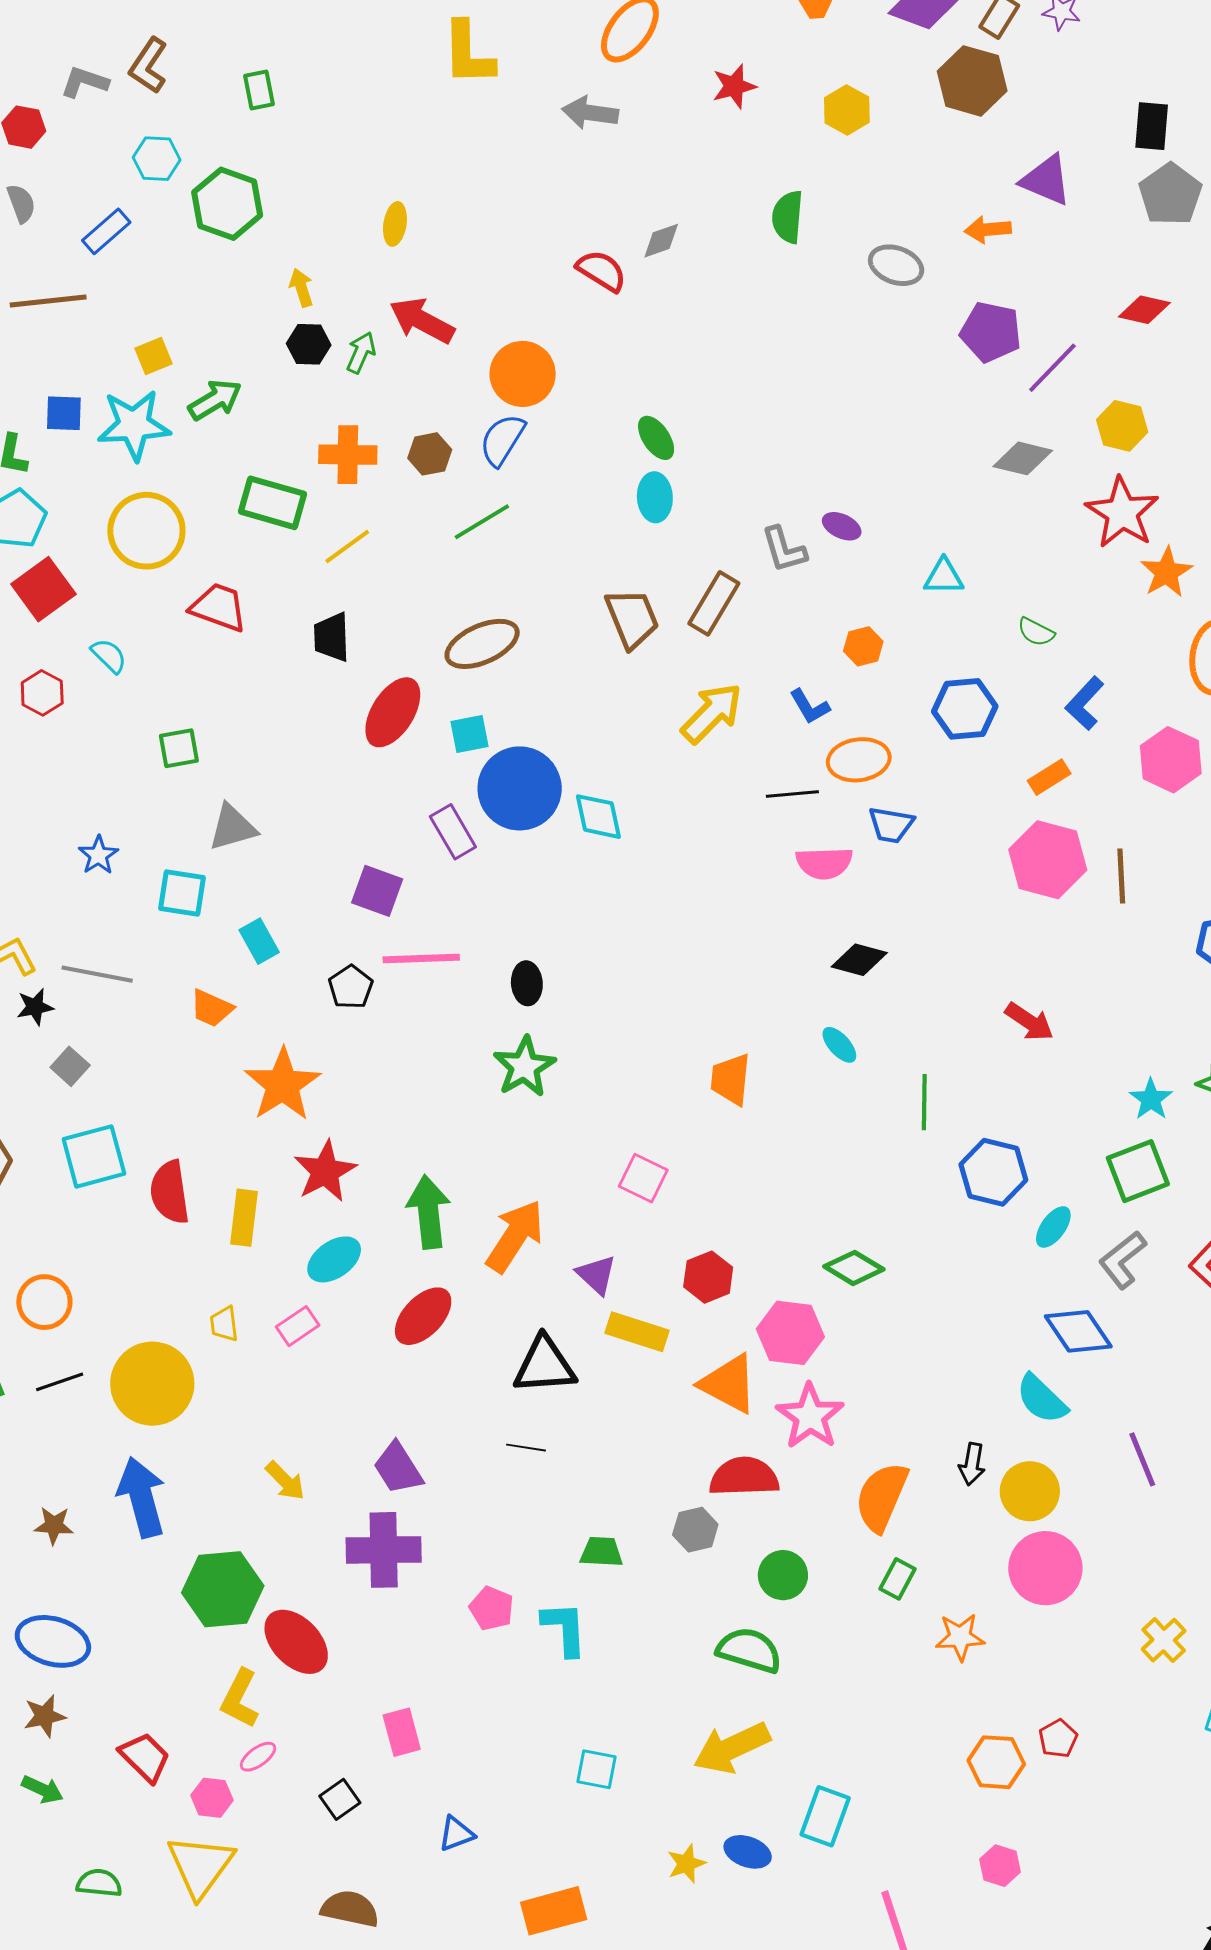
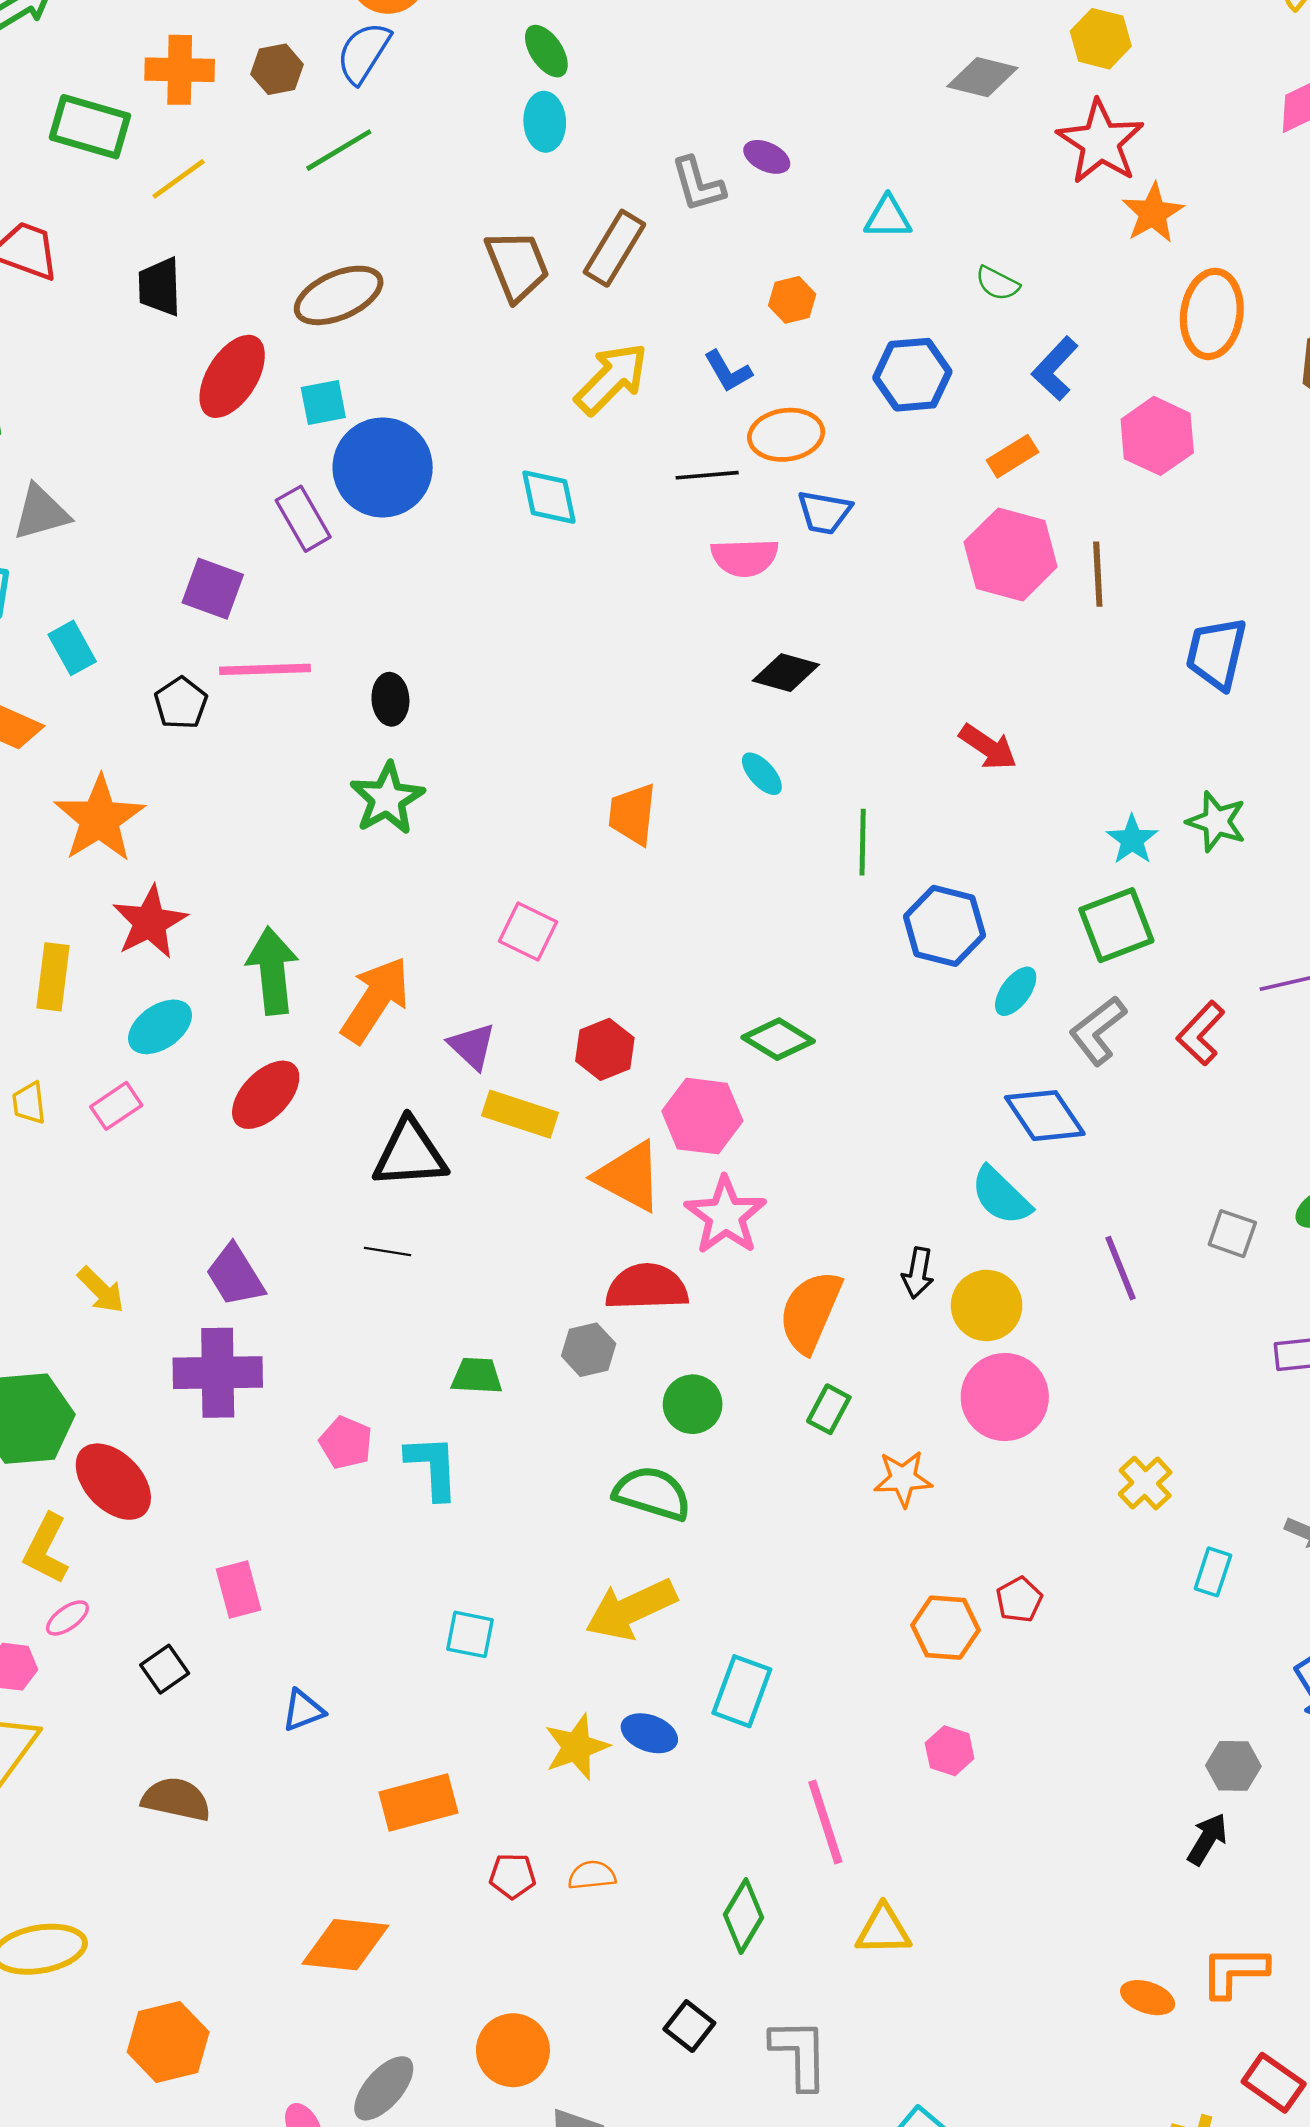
cyan diamond: (598, 817) -> (549, 497), moved
yellow star: (686, 1864) -> (577, 1747), size x1.4

